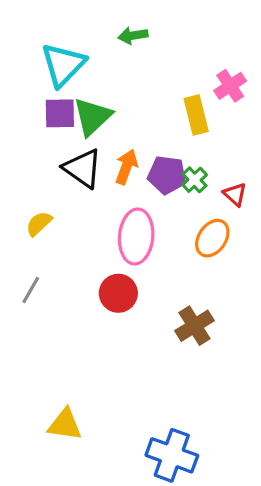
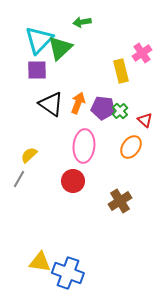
green triangle: (92, 117) -> (60, 48), moved
yellow semicircle: (39, 224) -> (29, 155), moved
blue cross: (172, 455) -> (68, 273), moved

